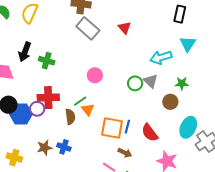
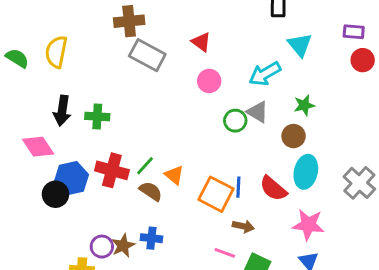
pink circle: (95, 75) -> (209, 81), moved
red cross: (48, 98) -> (112, 170), turned 30
green line: (80, 101) -> (145, 166), moved
purple circle: (37, 109) -> (102, 247), moved
blue hexagon: (21, 114) -> (71, 178), moved
brown semicircle: (70, 117) -> (151, 191), turned -35
cyan ellipse: (188, 127) -> (306, 172), moved
orange square: (112, 128) -> (216, 194), turned 30

